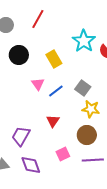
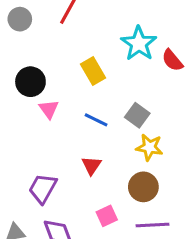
black circle: (19, 55) -> (30, 82), moved
pink triangle: (38, 84) -> (49, 109), moved
blue line: (56, 91) -> (96, 120), turned 63

